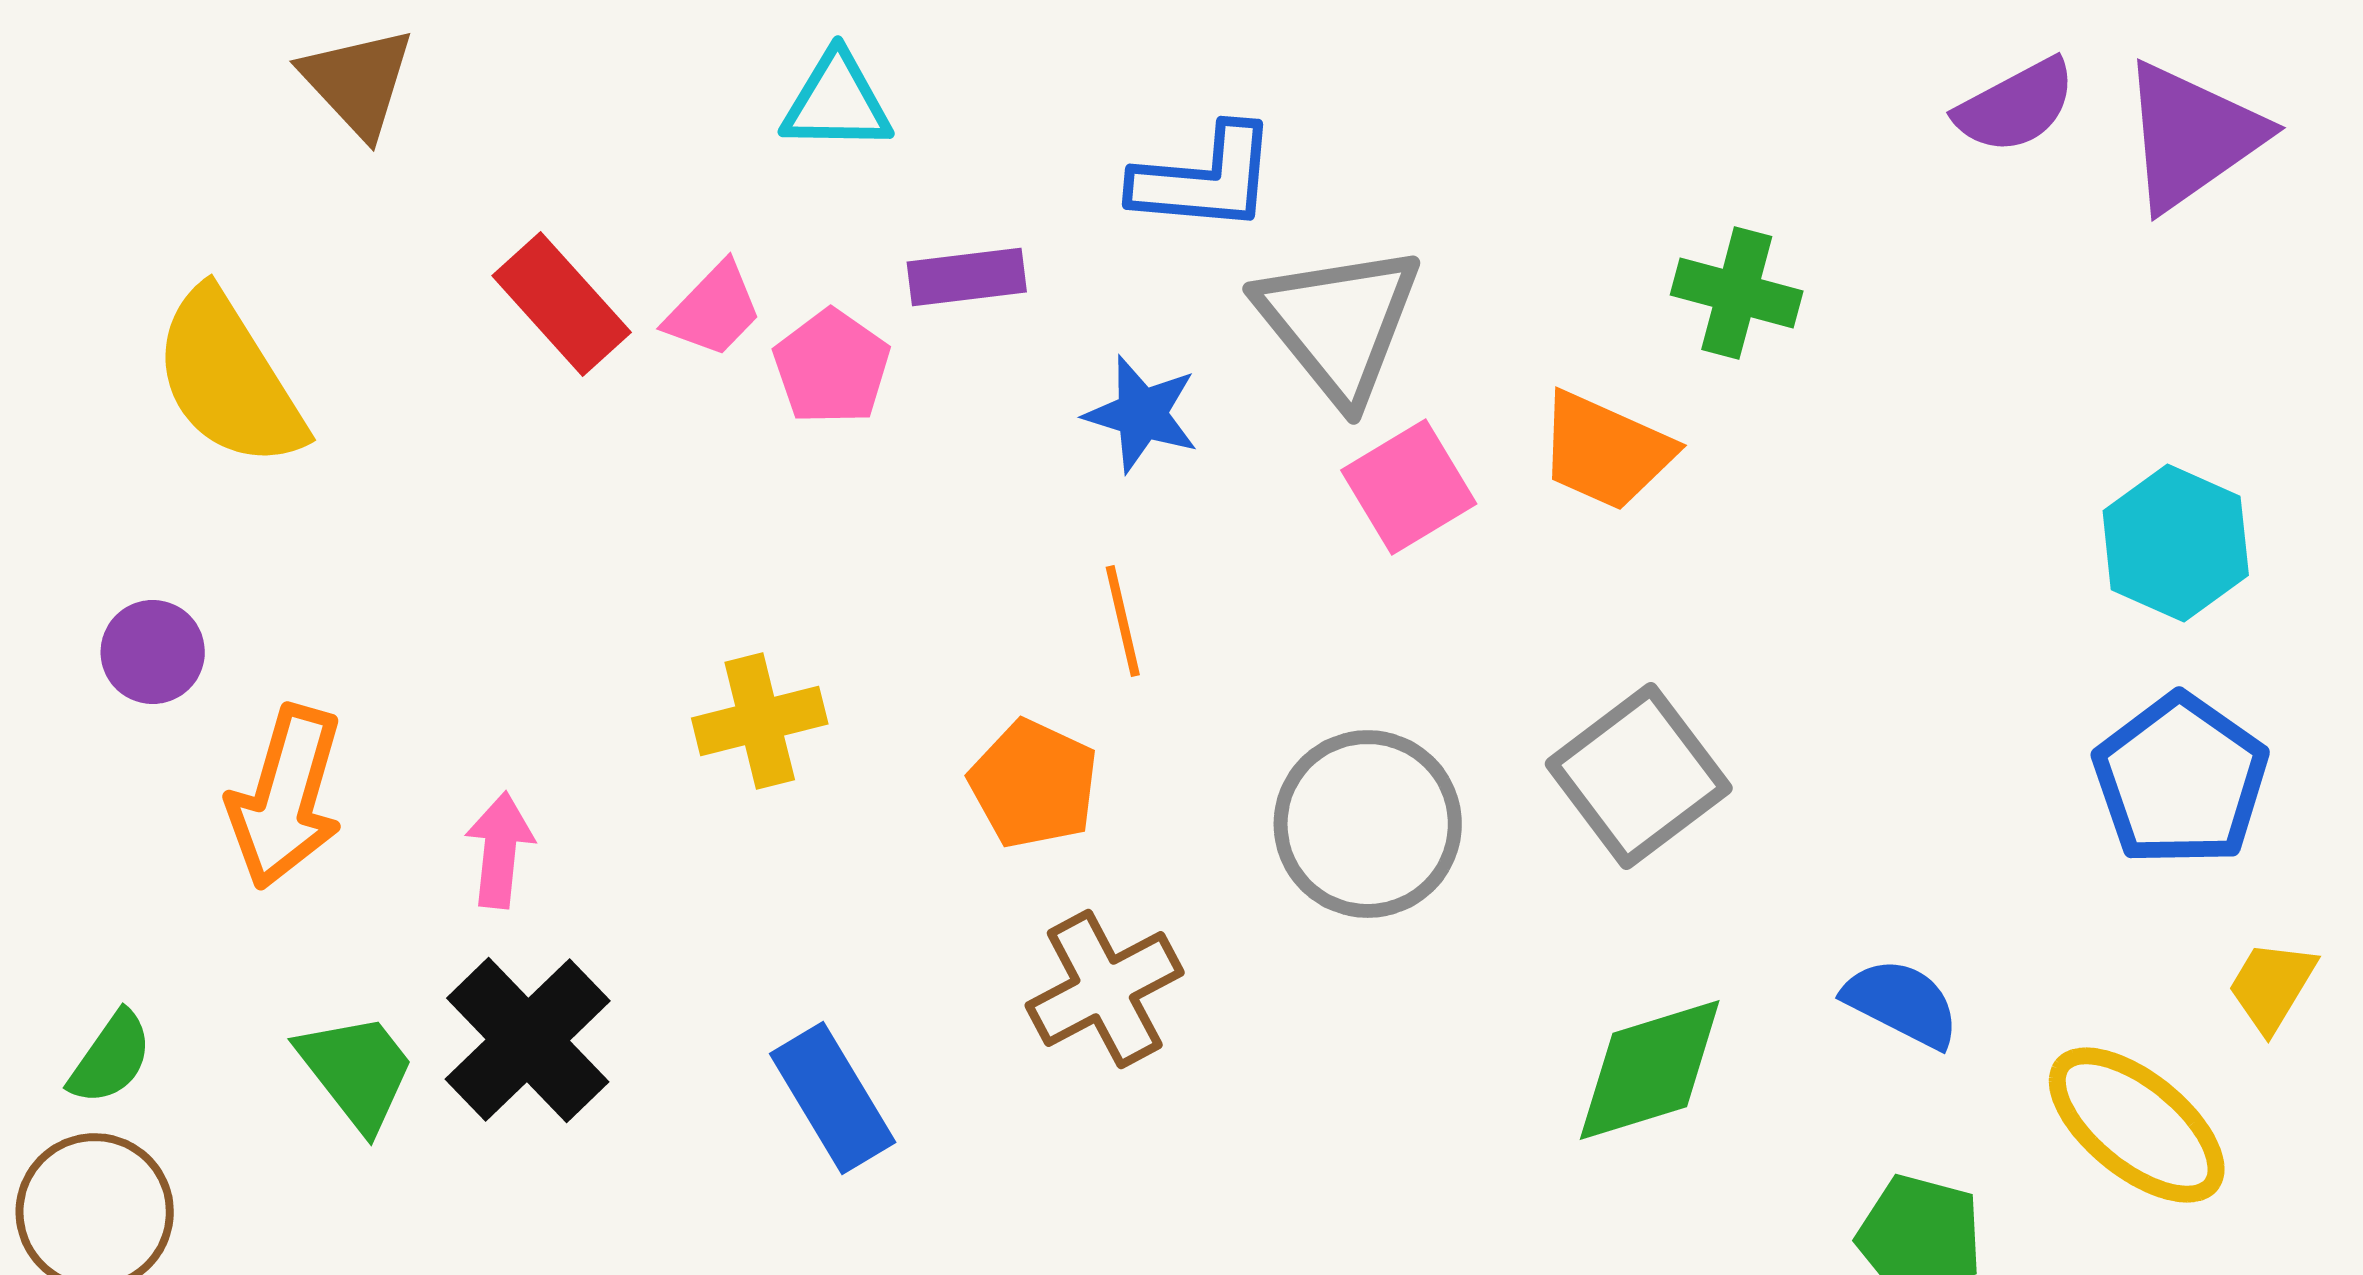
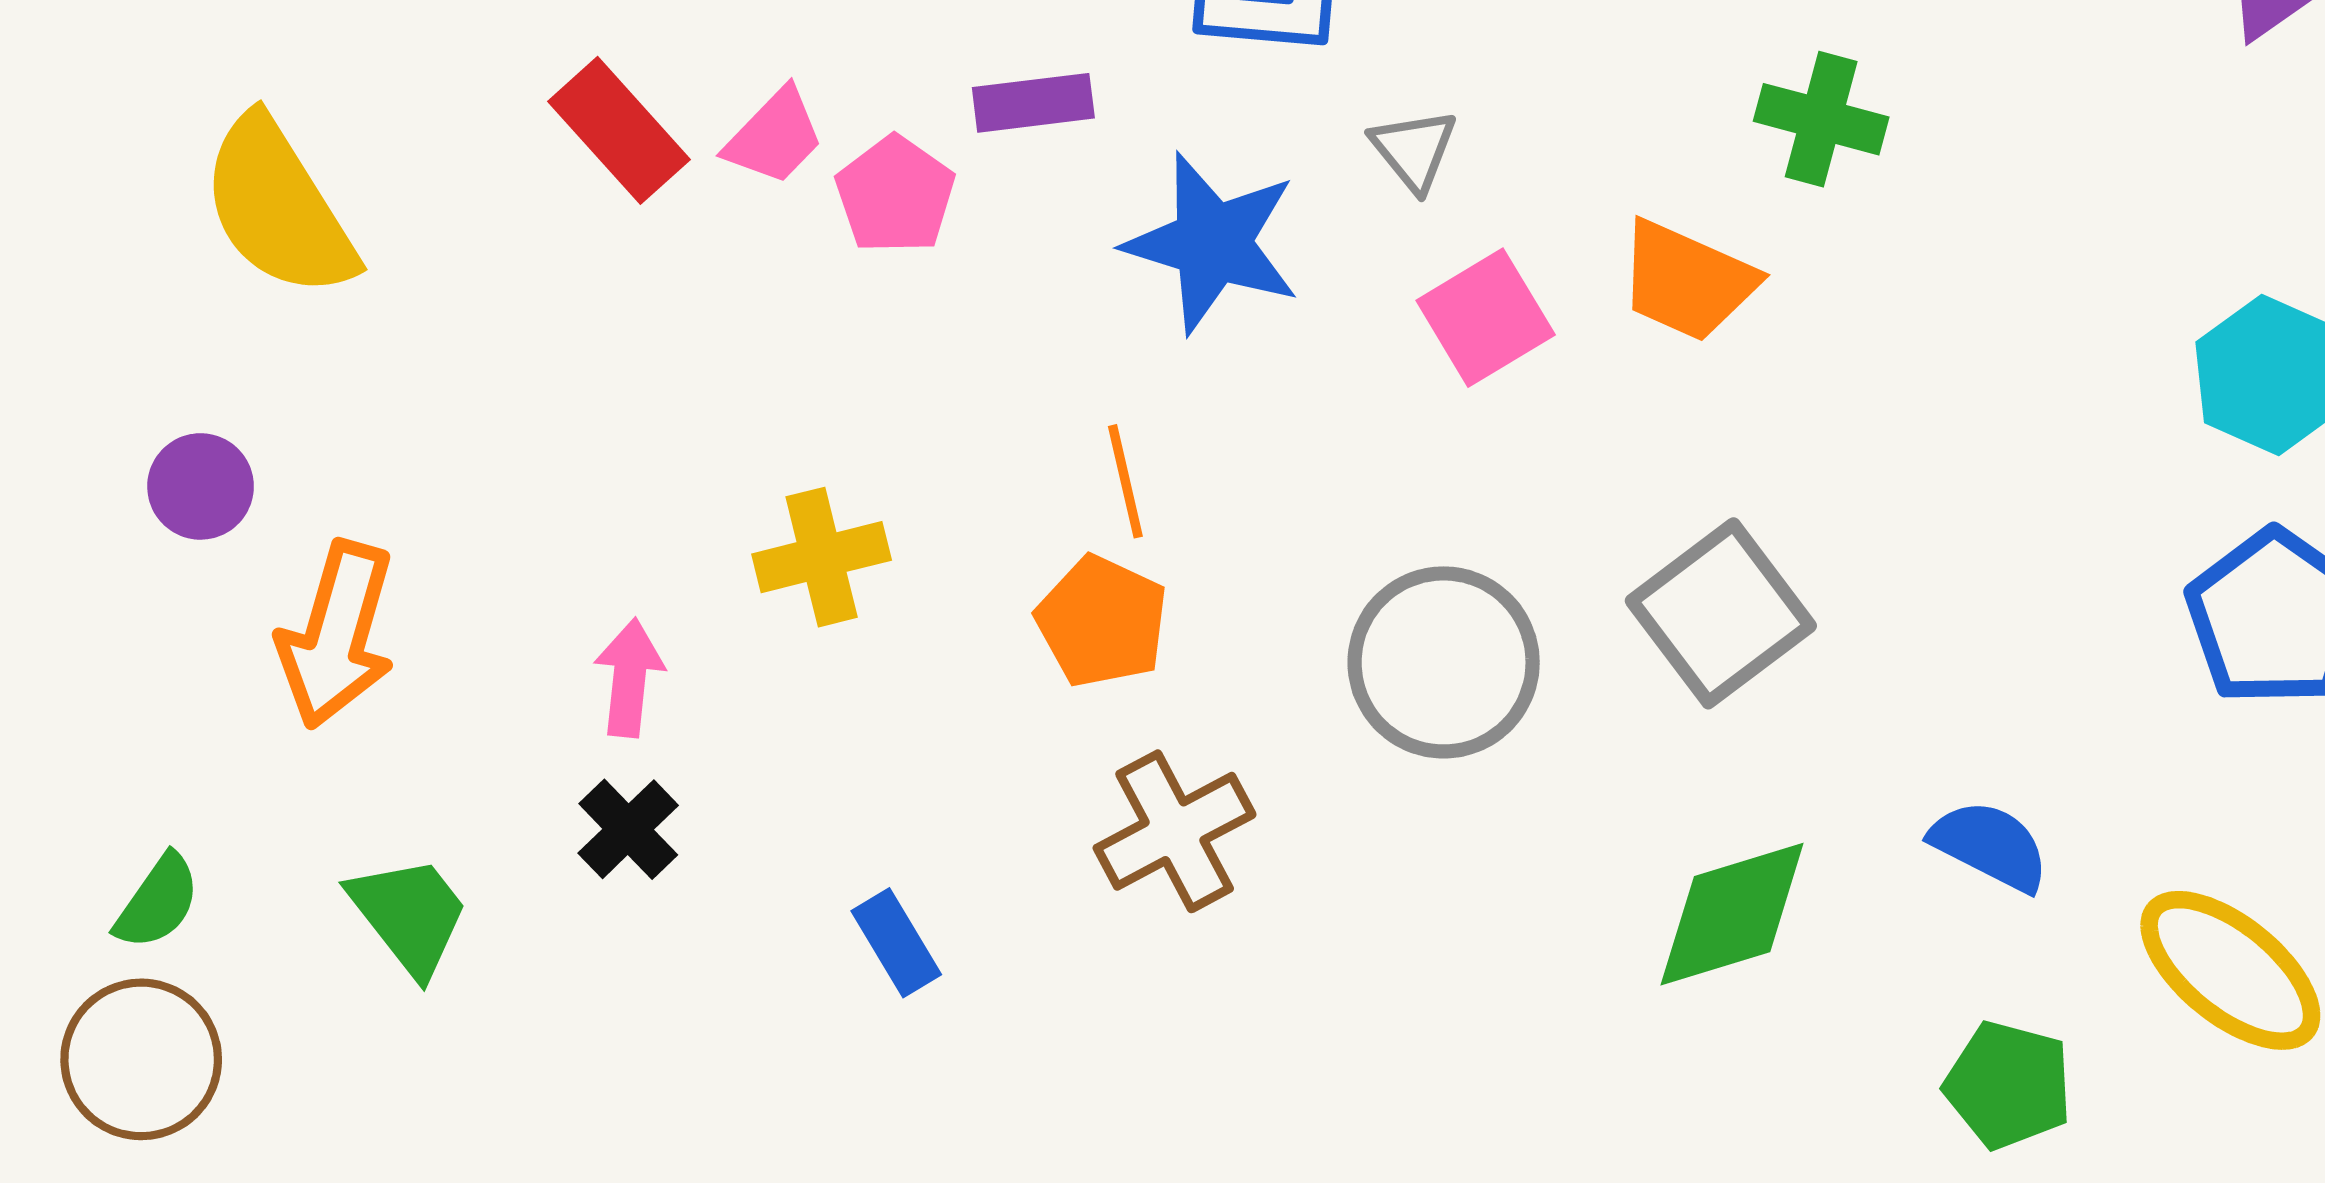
gray triangle: (1339, 323) -> (1414, 150), size x0.5
blue star: (1142, 414) -> (1212, 243), size x1.5
orange line: (1123, 621) -> (1125, 481), moved
pink arrow: (500, 850) -> (629, 678), moved
black cross: (528, 1040) -> (628, 829), moved, size x0.6
blue rectangle: (833, 1098) -> (896, 943), size x0.7

